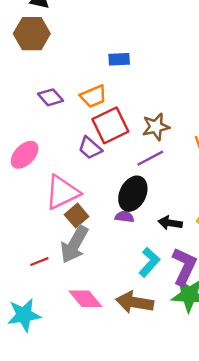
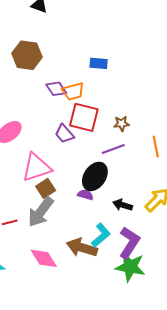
brown hexagon: (32, 34) -> (27, 55), moved
purple diamond: (50, 97) -> (56, 89), moved
red square: (110, 125) -> (84, 117), turned 32
brown star: (156, 127) -> (122, 124), size x0.7
brown arrow: (135, 302) -> (82, 248), moved

